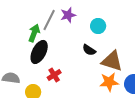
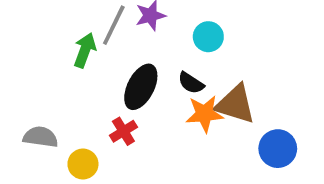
black ellipse: (39, 52) -> (141, 87), moved
orange star: (109, 82) -> (204, 114), moved

